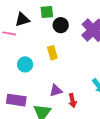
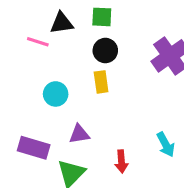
black circle: (61, 25) -> (105, 51), moved
purple triangle: (56, 91) -> (79, 134), moved

